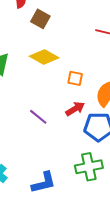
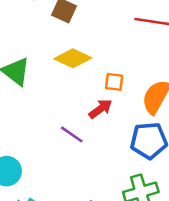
red arrow: (75, 109) -> (101, 109), moved

